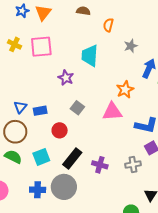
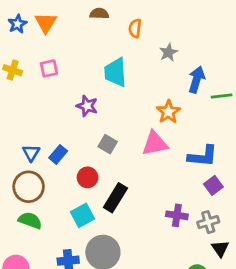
pink square: (41, 47) -> (49, 68), size x0.6
blue rectangle: (40, 111) -> (58, 154), turned -32
cyan square: (41, 157) -> (82, 215), moved
black rectangle: (72, 159) -> (115, 198), moved
gray cross: (133, 164) -> (208, 222), moved
purple cross: (100, 165) -> (177, 215), moved

